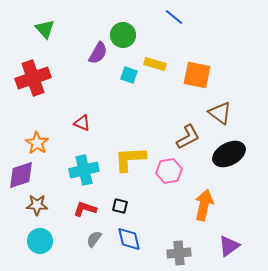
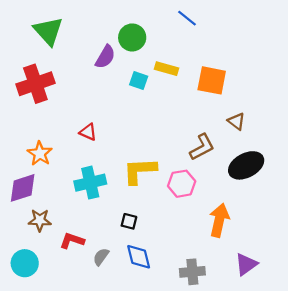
green triangle: (45, 29) -> (48, 31), size x1.4
brown triangle: (220, 113) -> (236, 121), size x0.7
red L-shape: (85, 209) -> (72, 241), moved
cyan circle: (40, 241) -> (25, 263), moved

